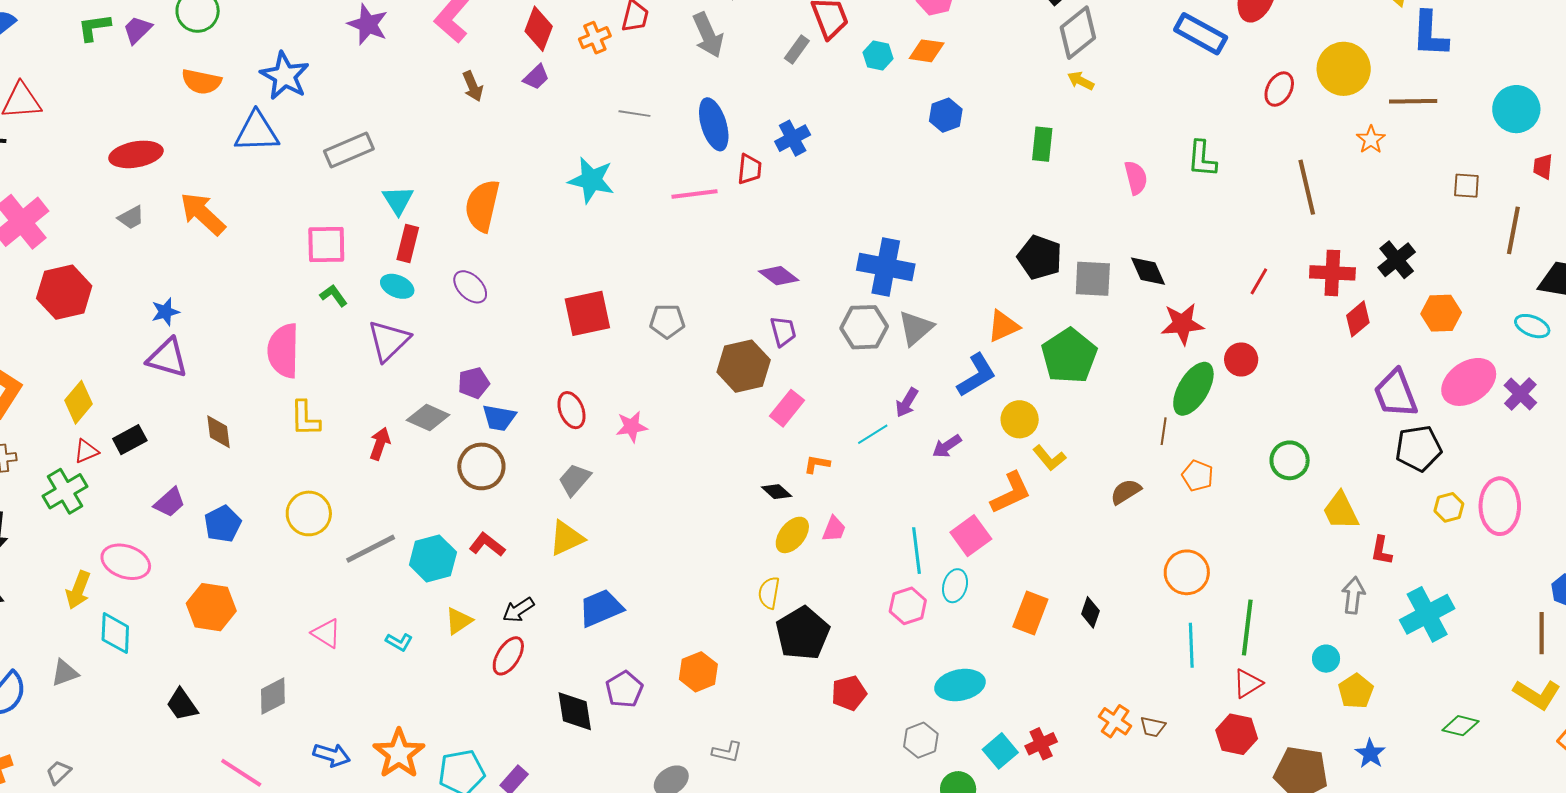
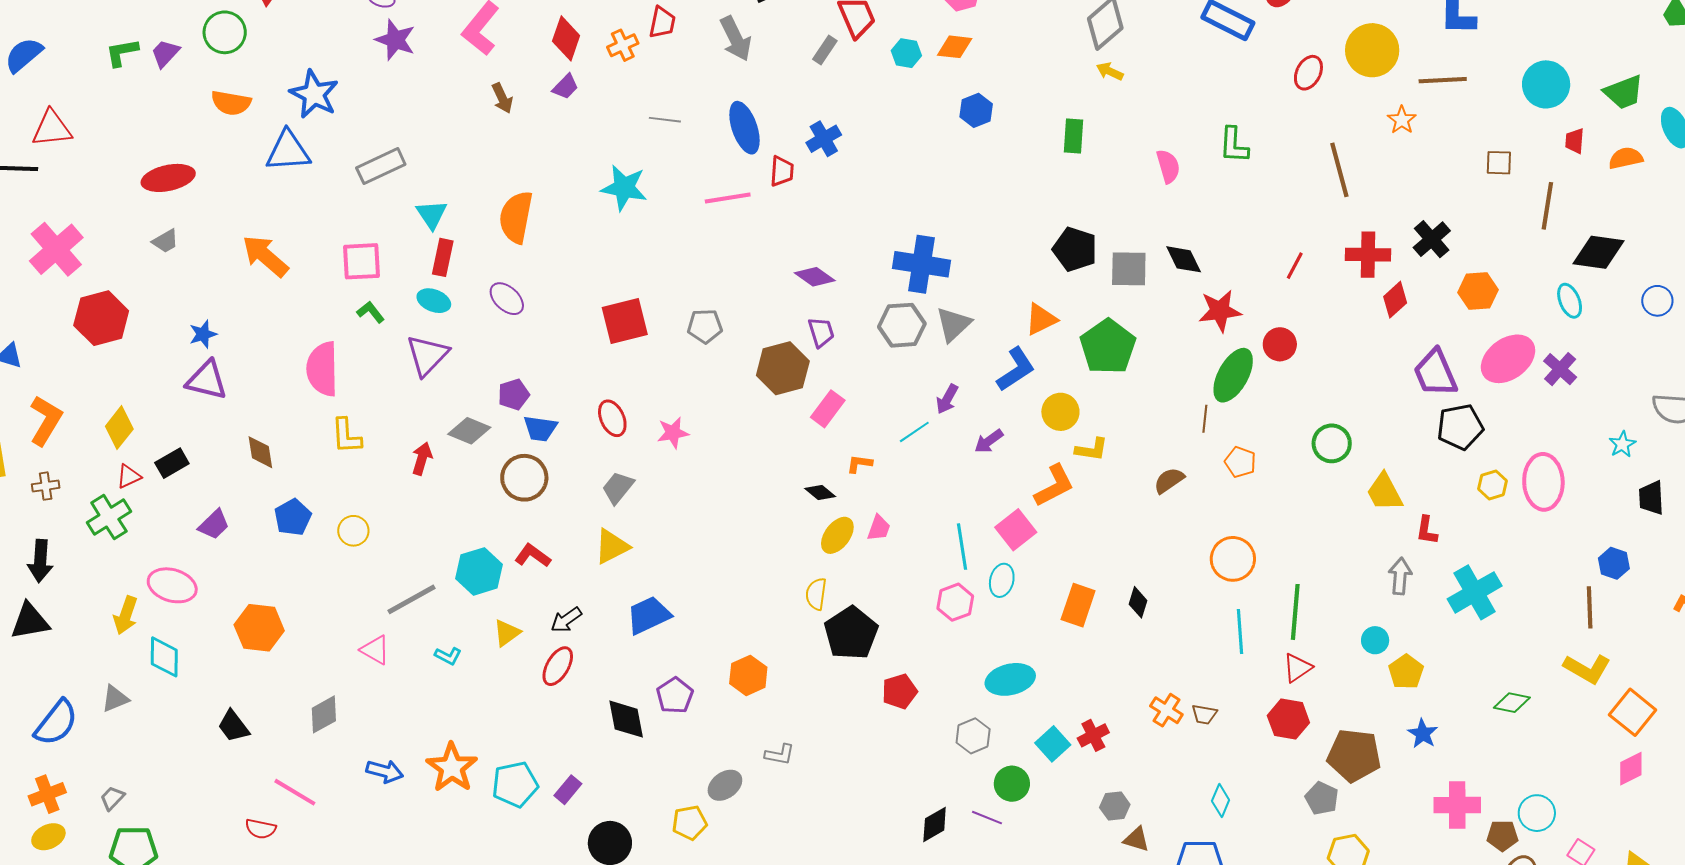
orange arrow: (203, 214) -> (265, 256), moved
cyan ellipse: (1532, 326) -> (1570, 301), turned 48
yellow L-shape: (1049, 458) -> (1092, 449), turned -40
yellow circle: (309, 513) -> (353, 531), size x0.7
blue pentagon: (223, 524) -> (293, 517), moved
gray line: (371, 549) -> (412, 599), moved

